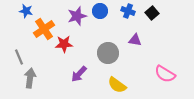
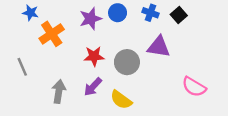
purple triangle: (135, 40) -> (159, 47), size x1.5
red star: (64, 44) -> (94, 56), moved
gray arrow: (30, 78) -> (59, 92), moved
yellow semicircle: (117, 85) -> (121, 100), moved

